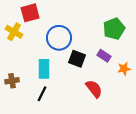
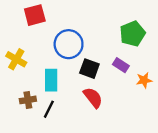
yellow cross: (14, 32) -> (16, 59), moved
brown cross: (12, 81) -> (28, 100), moved
red semicircle: (94, 89) -> (93, 98), moved

